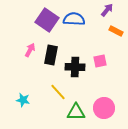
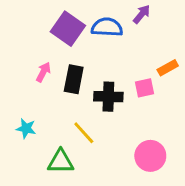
purple arrow: (107, 10) -> (142, 14), moved
orange rectangle: (116, 31) -> (168, 68), moved, turned -56
cyan star: (23, 100) -> (26, 128), moved
green triangle: (76, 112) -> (61, 162), moved

